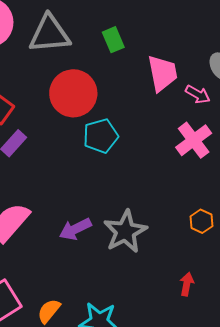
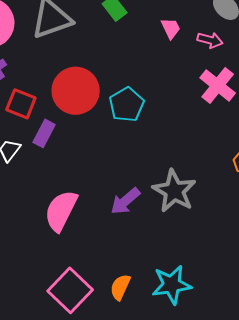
pink trapezoid: (162, 73) -> (171, 28), size x0.6
red circle: (73, 93) -> (76, 91), moved

